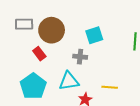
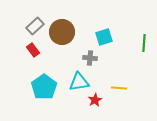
gray rectangle: (24, 24) -> (35, 26), turned -42
red rectangle: (39, 54) -> (33, 50), moved

